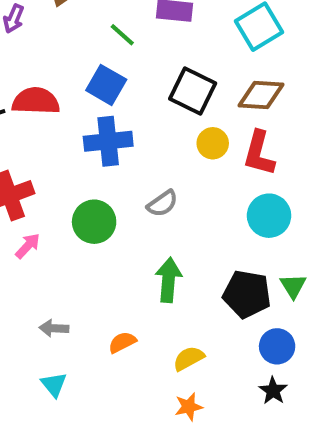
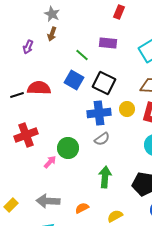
black square: (193, 91) -> (104, 83), moved
blue cross: (108, 141) -> (99, 113), moved
pink arrow: (28, 246) -> (50, 162), moved
gray arrow: (54, 328) -> (48, 201), size x1.6

